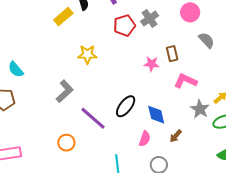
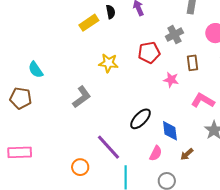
red pentagon: (124, 25) -> (149, 52), moved
brown rectangle: (172, 54) -> (192, 63), moved
purple line: (93, 118) -> (108, 147), moved
orange circle: (66, 143) -> (80, 167), moved

